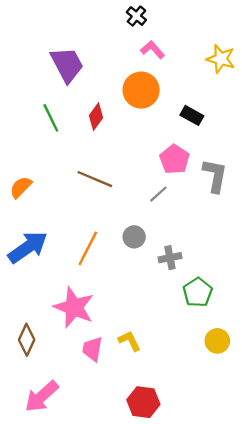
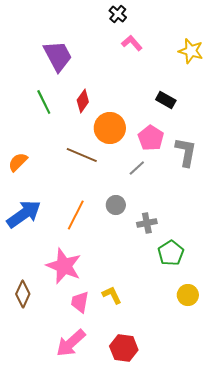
orange circle: (141, 90) -> (110, 128), moved
pink arrow: (42, 396) -> (71, 343), moved

